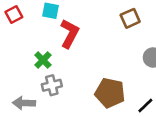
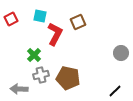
brown square: (130, 18) -> (78, 22), moved
brown pentagon: (110, 93) -> (68, 78), moved

